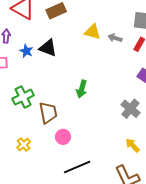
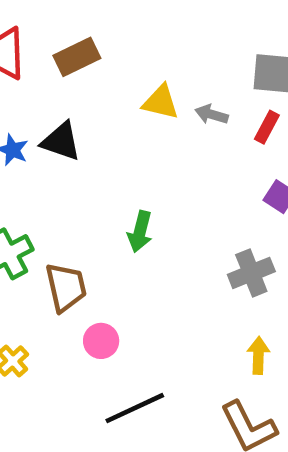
gray cross: (130, 109) -> (251, 273), turned 30
yellow arrow: (133, 145) -> (258, 355), turned 49

